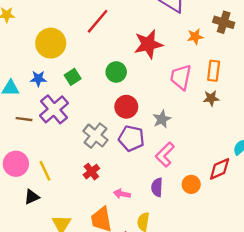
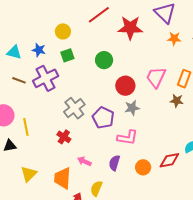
orange star: (195, 37) -> (174, 39), moved
yellow circle: (51, 43) -> (63, 31), moved, size x0.6
red star: (148, 44) -> (130, 28), moved
red circle: (126, 107) -> (125, 86), moved
pink L-shape: (165, 155) -> (127, 138), turned -140
red cross: (91, 172) -> (64, 137), turned -32

